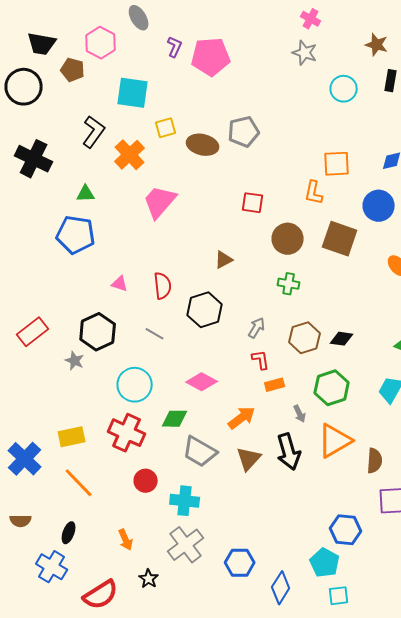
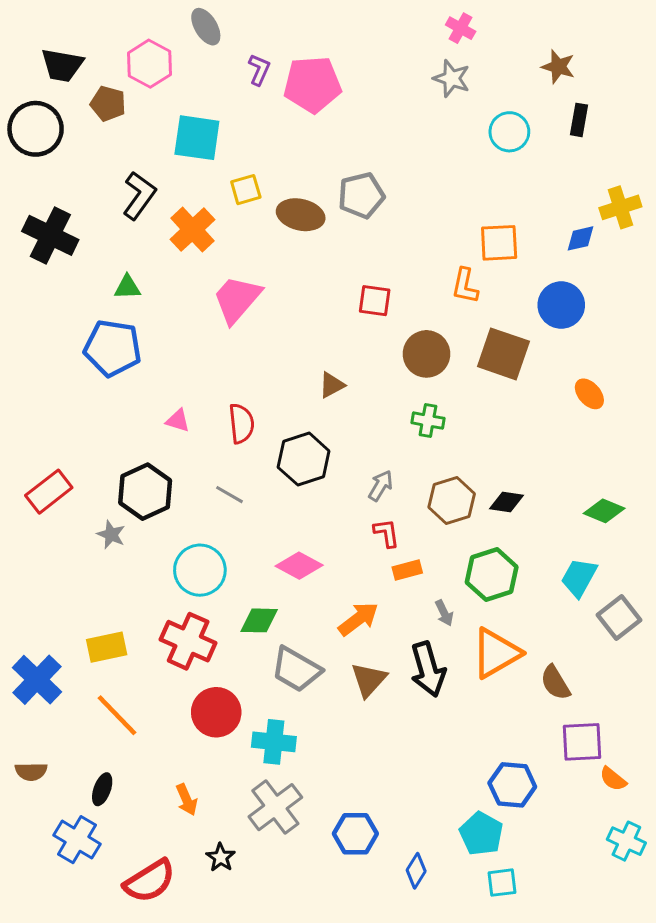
brown semicircle: (375, 461) -> (555, 683), turned 145
red circle: (146, 481) -> (216, 712), size x1.4
blue diamond: (281, 588) -> (416, 871), size x0.7

